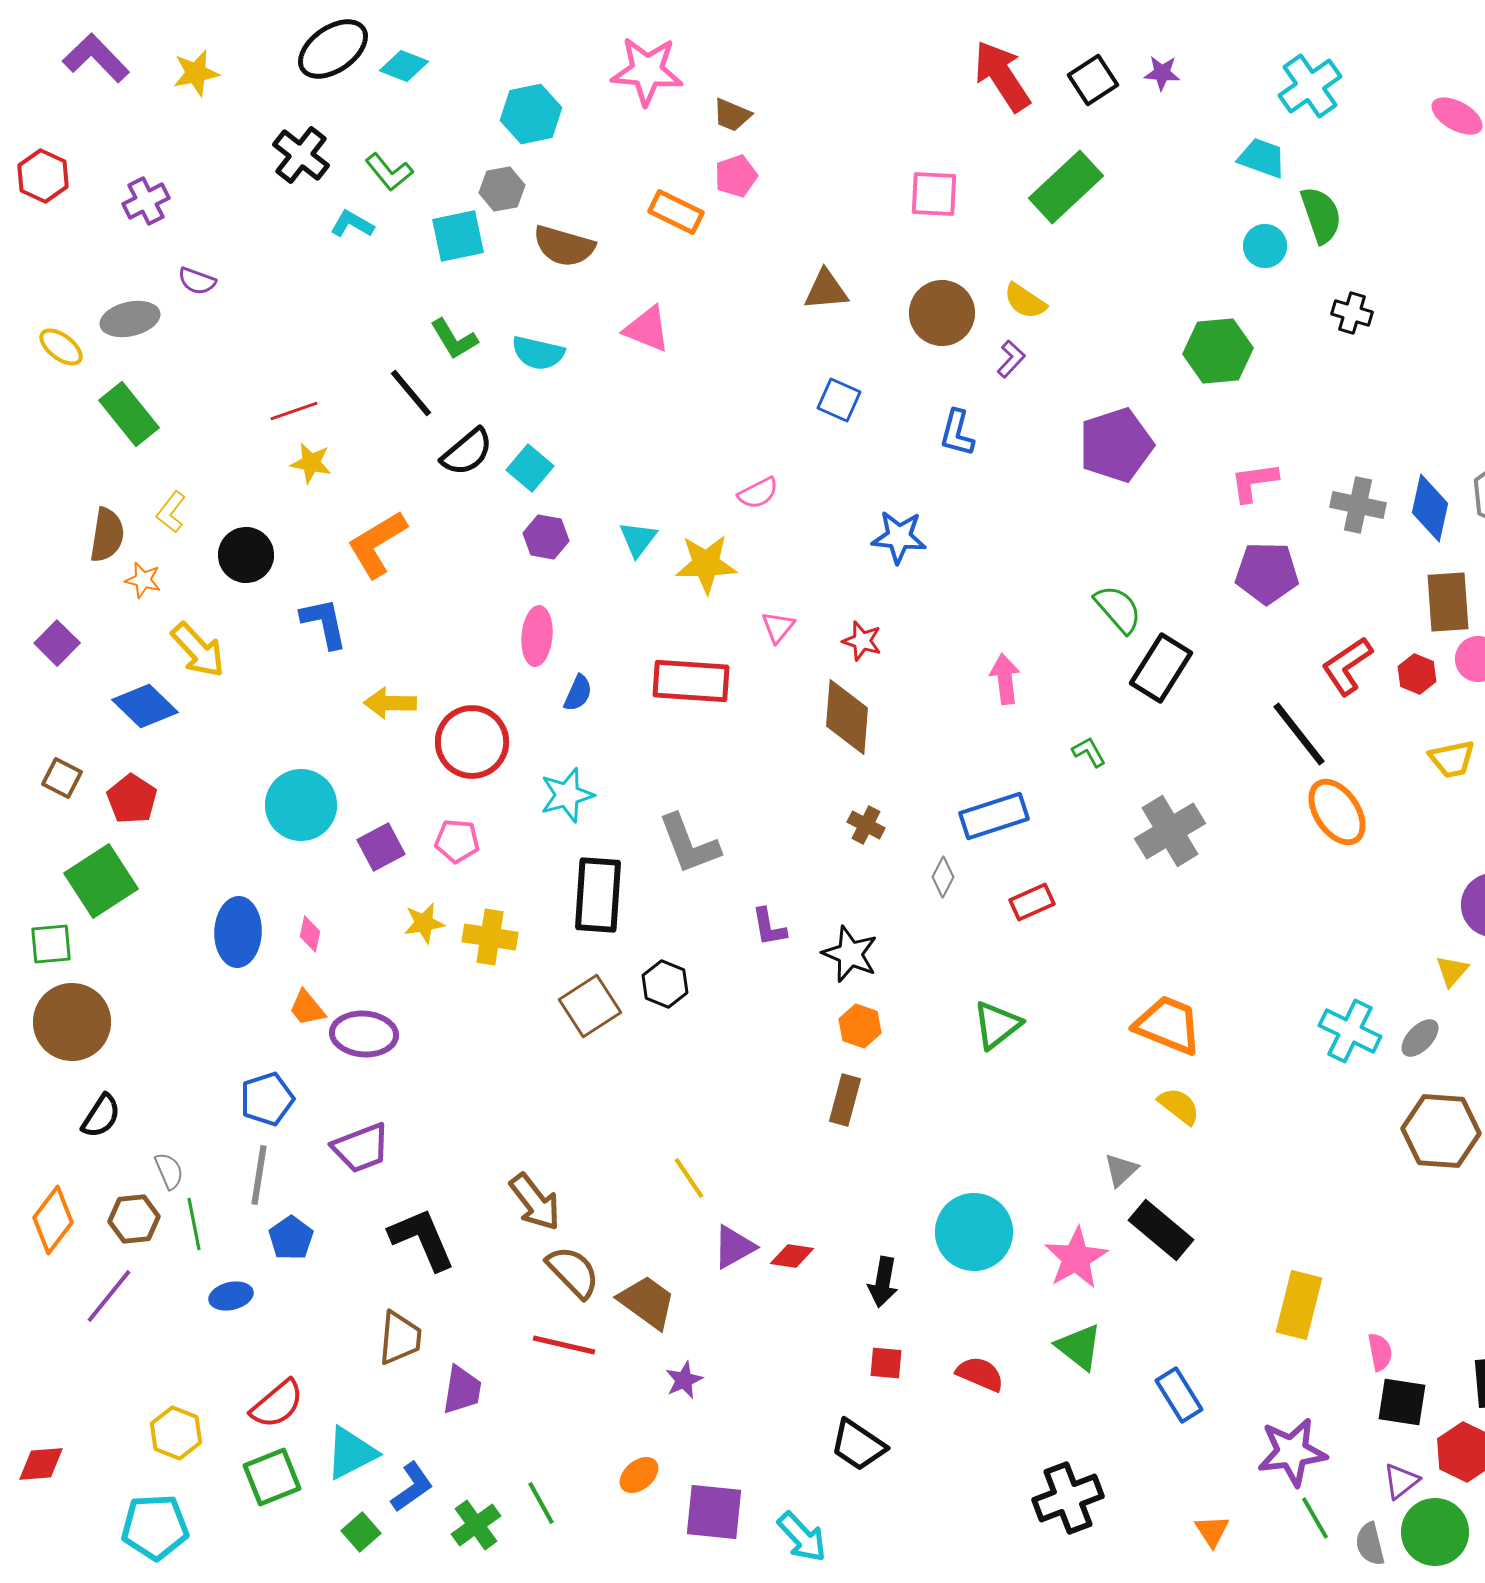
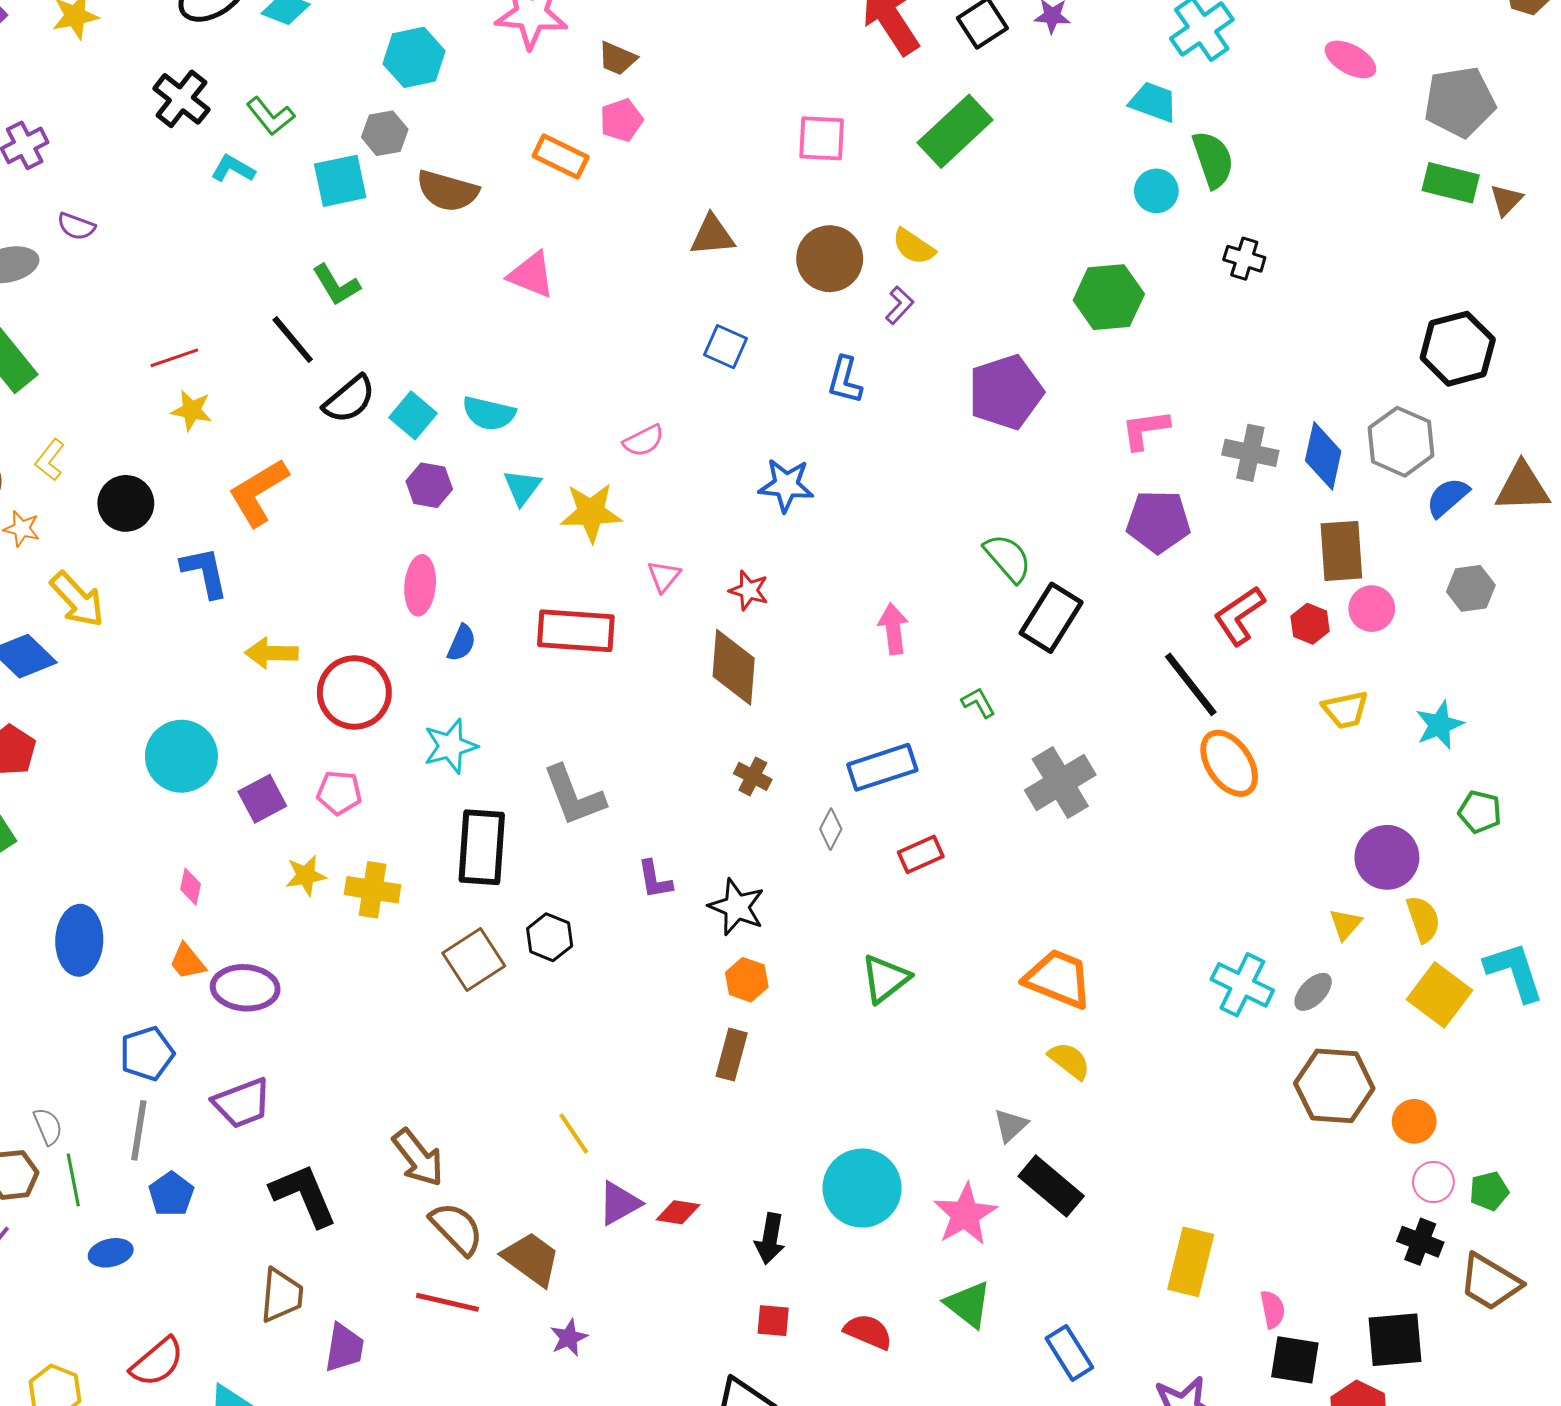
cyan semicircle: (538, 353) -> (489, 413), moved
blue ellipse: (238, 932) -> (79, 940), moved

